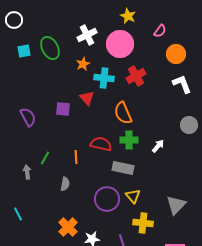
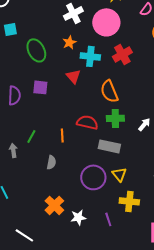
green ellipse: (50, 48) -> (36, 50), moved
purple square: (63, 109) -> (40, 87), moved
purple semicircle: (28, 117) -> (14, 95), turned 30

